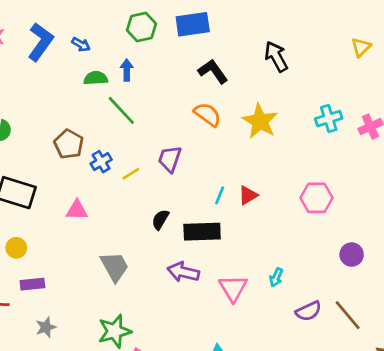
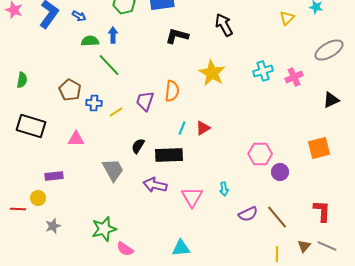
black L-shape: (213, 71) -> (177, 36), turned -40
orange semicircle: (207, 114) -> (172, 91), moved, turned 60
blue cross: (101, 162) -> (94, 103), turned 35
pink hexagon: (317, 198) -> (260, 154), moved
yellow circle: (16, 248) -> (38, 198), moved
gray trapezoid: (115, 267) -> (113, 170), moved
cyan arrow: (276, 277) -> (224, 189), turned -32
purple rectangle: (32, 284) -> (54, 176), moved

